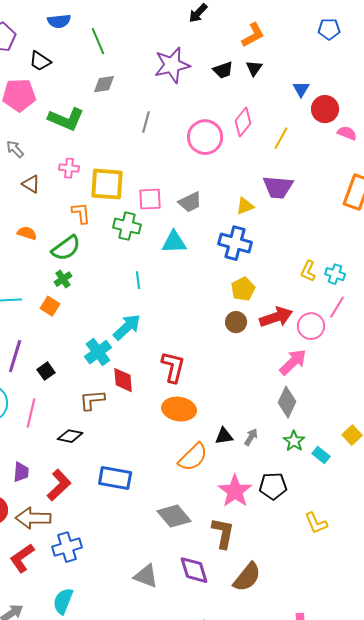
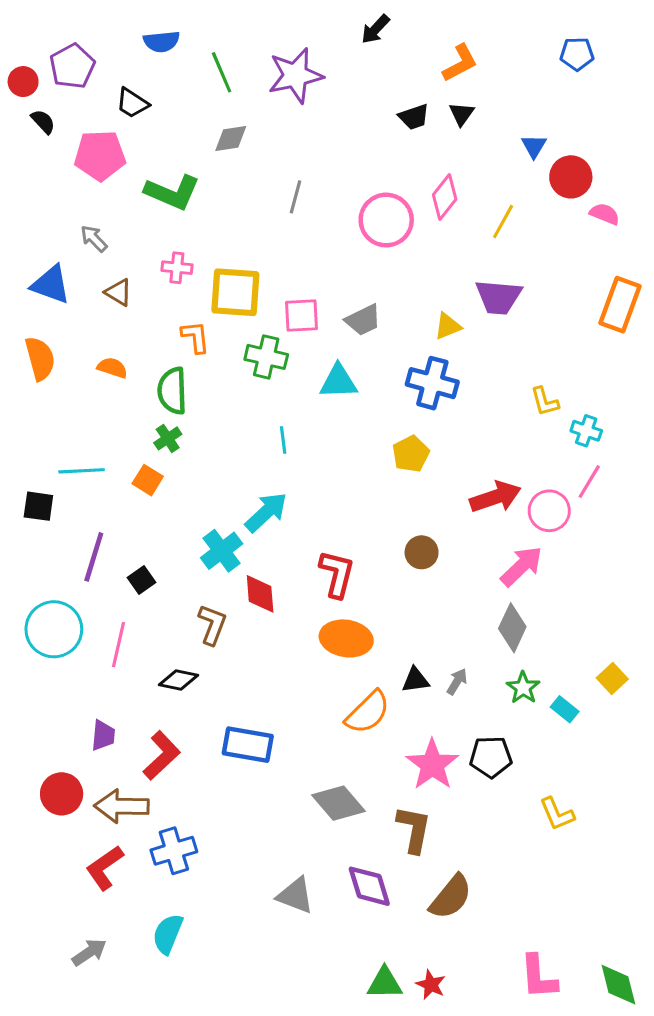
purple star: (172, 65) -> (295, 75), moved
green semicircle: (66, 248) -> (172, 391), turned 124
yellow L-shape: (308, 271) -> (545, 402), moved, turned -40
yellow pentagon: (243, 289) -> (411, 454), moved
brown circle: (236, 322) -> (422, 552), moved
brown L-shape: (92, 400) -> (212, 625), turned 116

